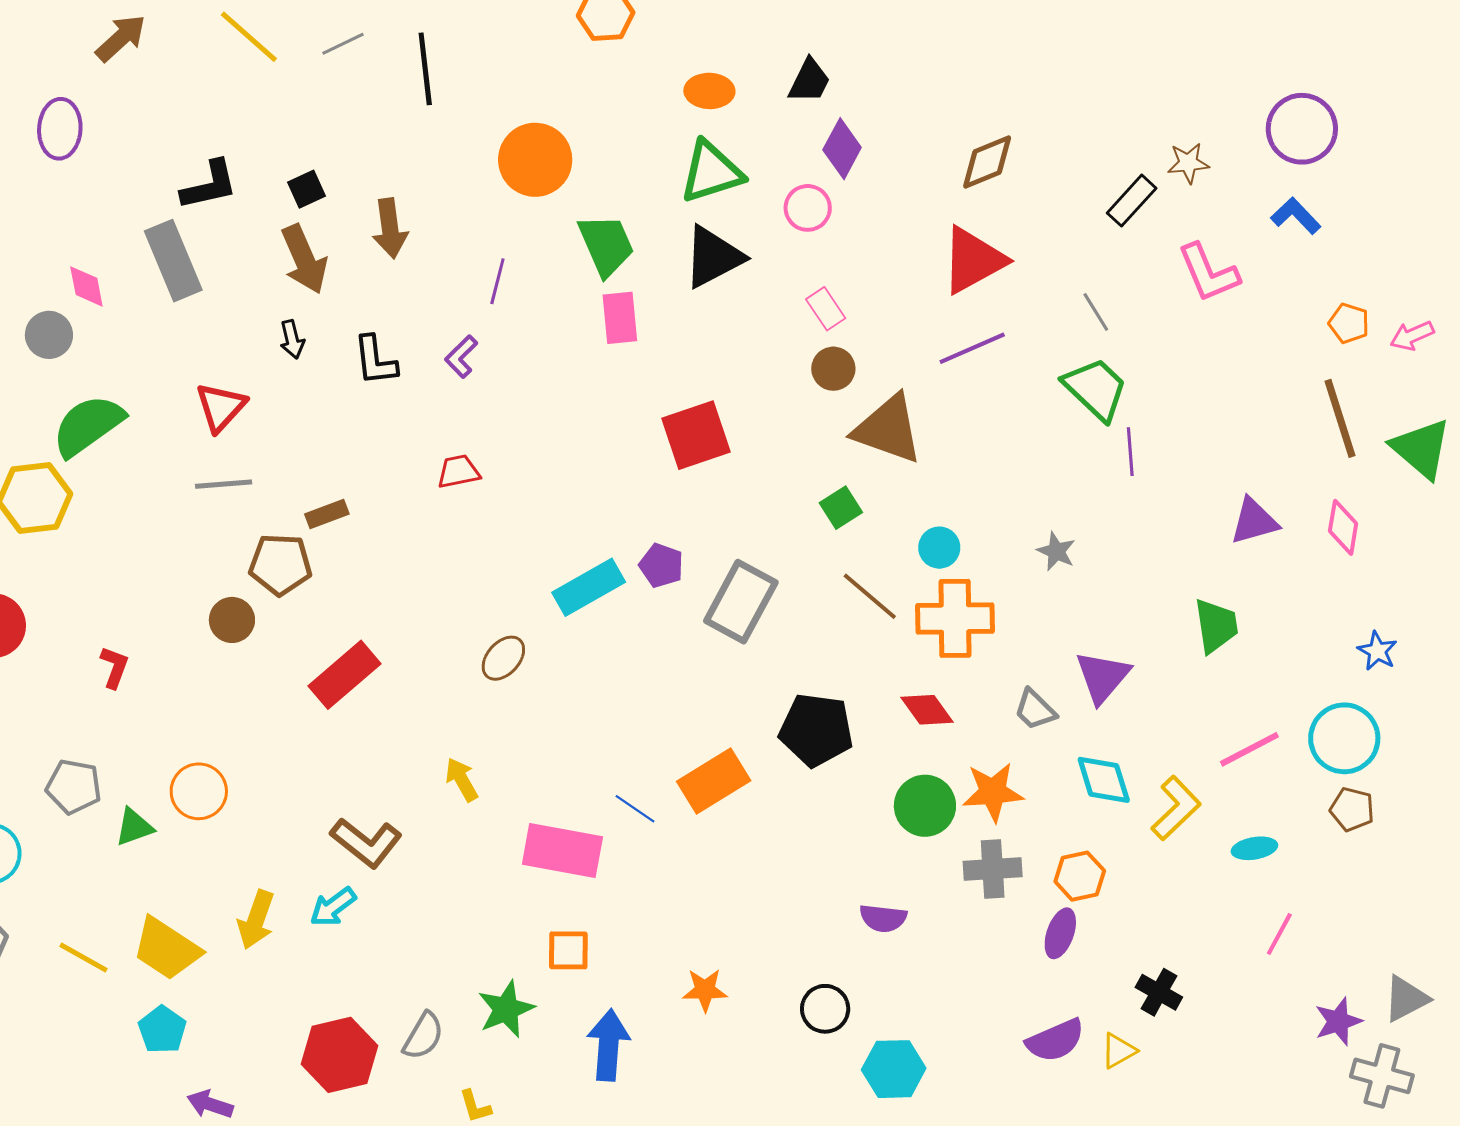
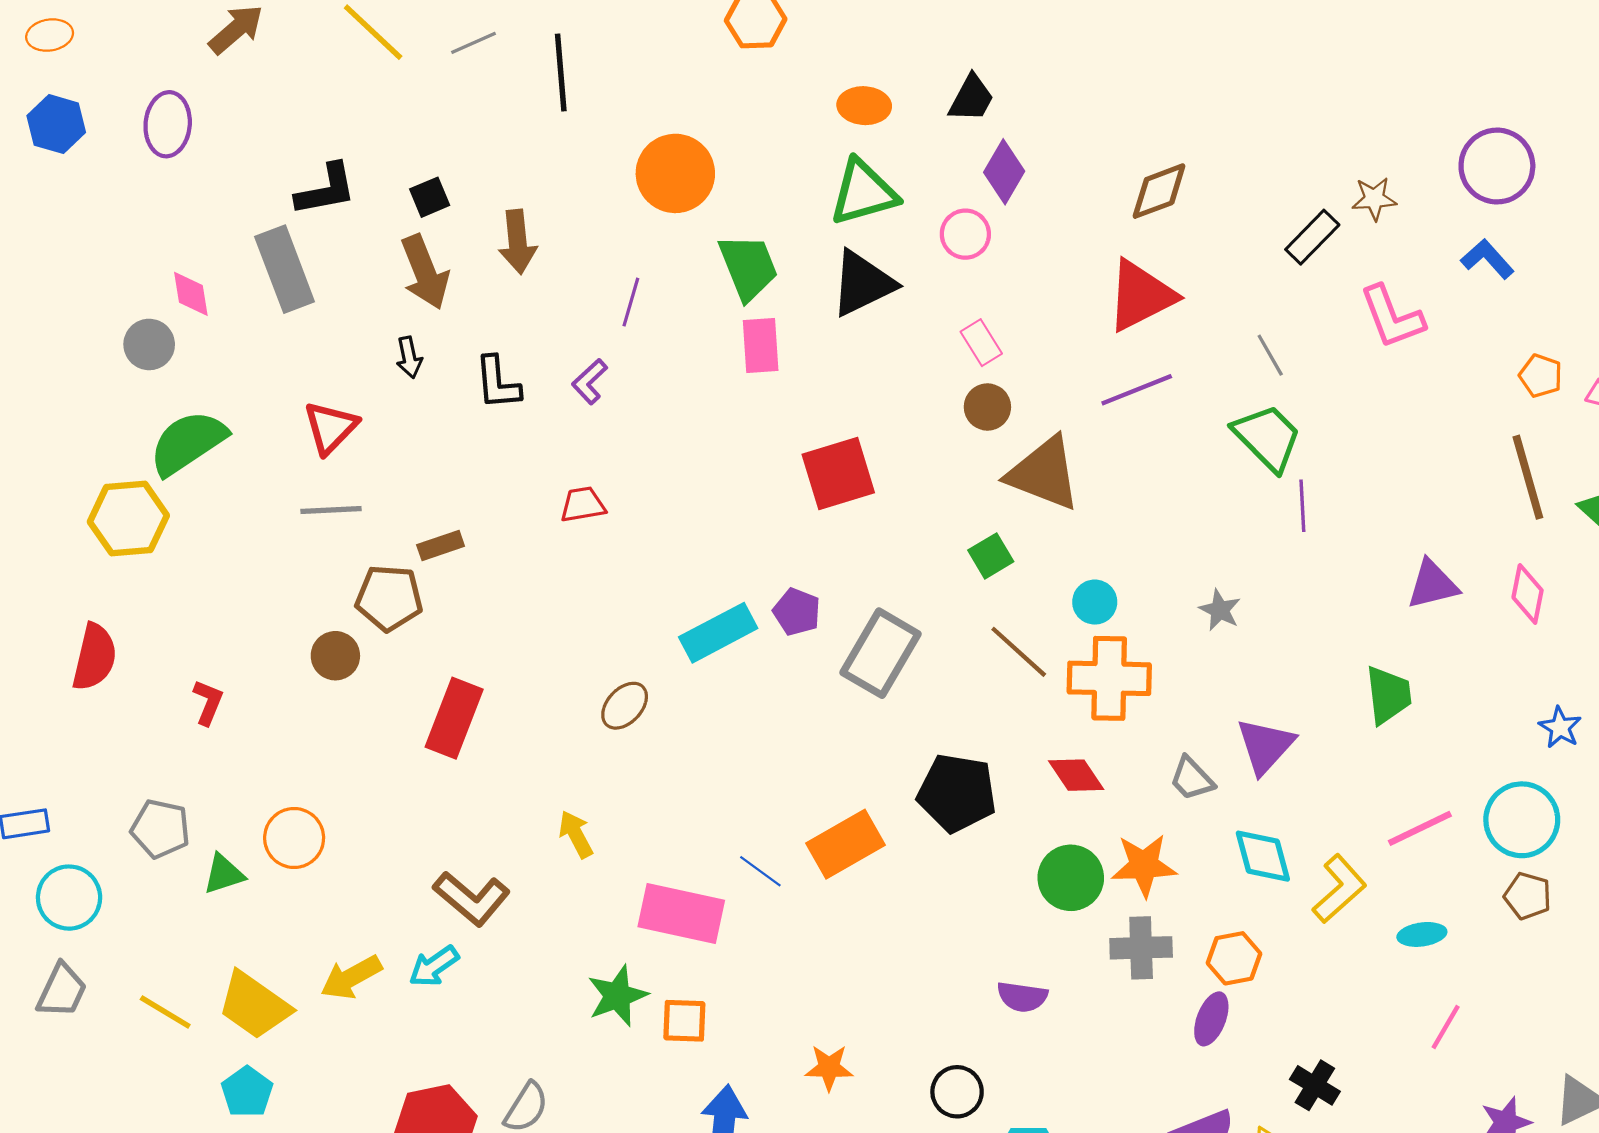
red rectangle: (345, 675) -> (454, 718), turned -30
yellow arrow: (256, 920) -> (351, 977), turned 40
green star: (506, 1009) -> (617, 996), moved

